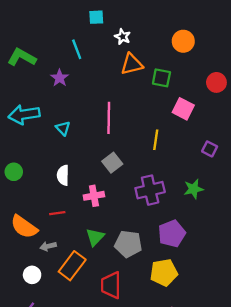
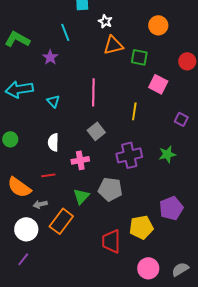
purple pentagon: (172, 234) -> (171, 208), moved
gray pentagon: (128, 244) -> (110, 189), moved
white circle: (32, 275) -> (26, 229), size x1.5
red trapezoid: (111, 285) -> (111, 241), moved

